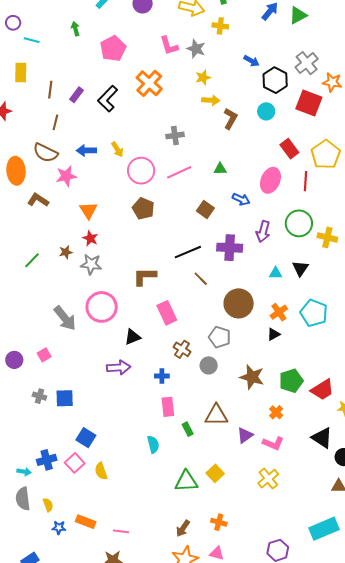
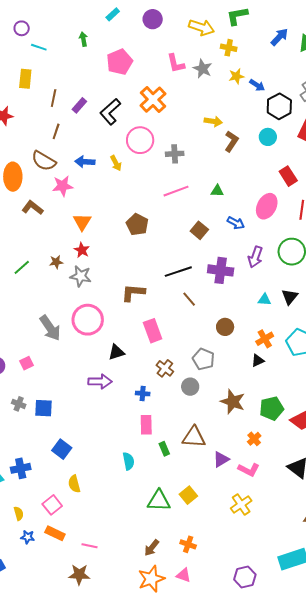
yellow star: (203, 77) -> (236, 76), moved
pink circle: (141, 171) -> (140, 140), moved
brown circle: (239, 303) -> (225, 327), size x0.6
pink square: (75, 463) -> (52, 505), moved

